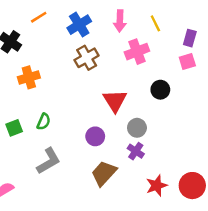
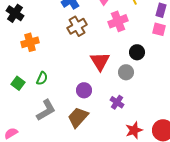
pink square: (187, 61) -> (159, 29), turned 32
green square: (14, 128) -> (18, 83), turned -32
gray circle: (137, 128) -> (126, 72), moved
brown trapezoid: (104, 173) -> (78, 117), moved

